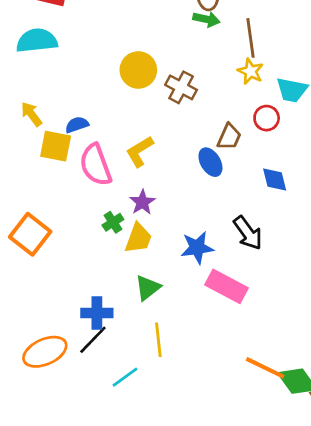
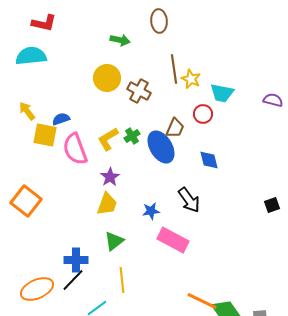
green arrow: (206, 19) -> (120, 40), moved
brown line: (251, 38) -> (174, 69), moved
blue ellipse: (210, 162) -> (161, 147), size x1.5
green cross: (113, 222) -> (132, 136), moved
blue star: (197, 248) -> (151, 211), size x0.7

